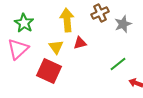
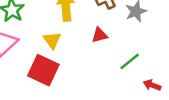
red triangle: (80, 43) -> (100, 35), moved

